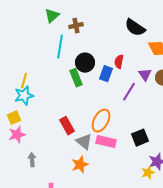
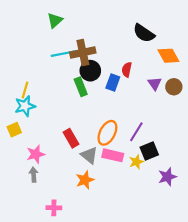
brown cross: (76, 26) -> (83, 52), moved, size x1.6
cyan line: (60, 47) -> (64, 54), turned 70
purple line: (129, 92) -> (136, 132), moved
pink star: (17, 135) -> (36, 154), moved
yellow star: (148, 173) -> (136, 162), moved

